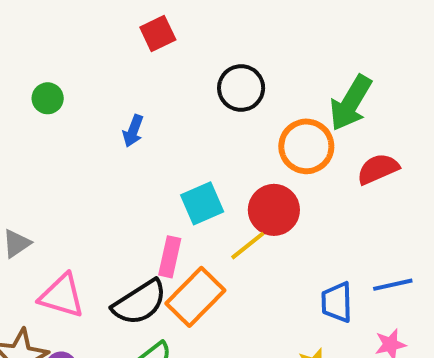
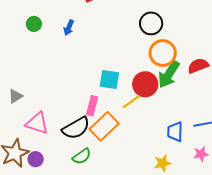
black circle: (241, 88) -> (151, 23), moved
green arrow: (351, 103) -> (169, 74), moved
blue arrow: (133, 131) -> (69, 28), moved
cyan square: (202, 203) -> (109, 80), turned 30

